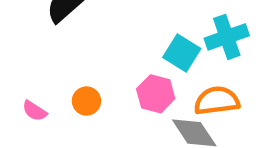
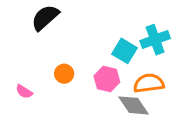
orange circle: (86, 101) -> (64, 74), moved

